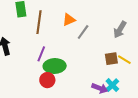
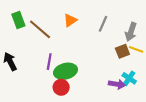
brown line: (39, 22) -> (40, 29), turned -45
gray arrow: (120, 30) -> (131, 32), moved
gray line: (83, 32) -> (103, 24), moved

